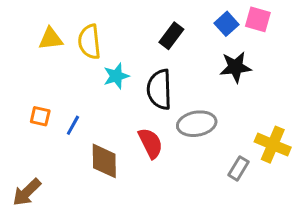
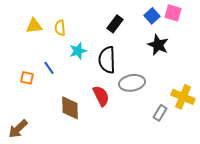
yellow semicircle: (89, 42) -> (60, 28), size x0.7
black star: (235, 67) -> (158, 45), turned 30
blue line: (73, 125) -> (49, 68), moved, turned -64

